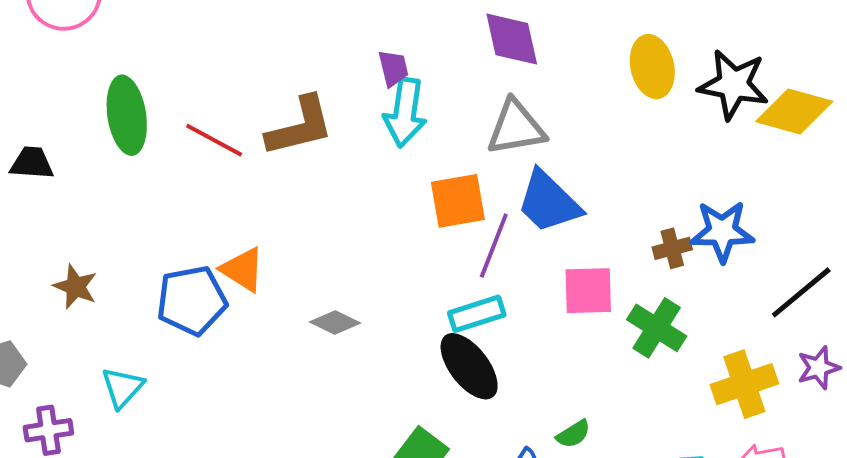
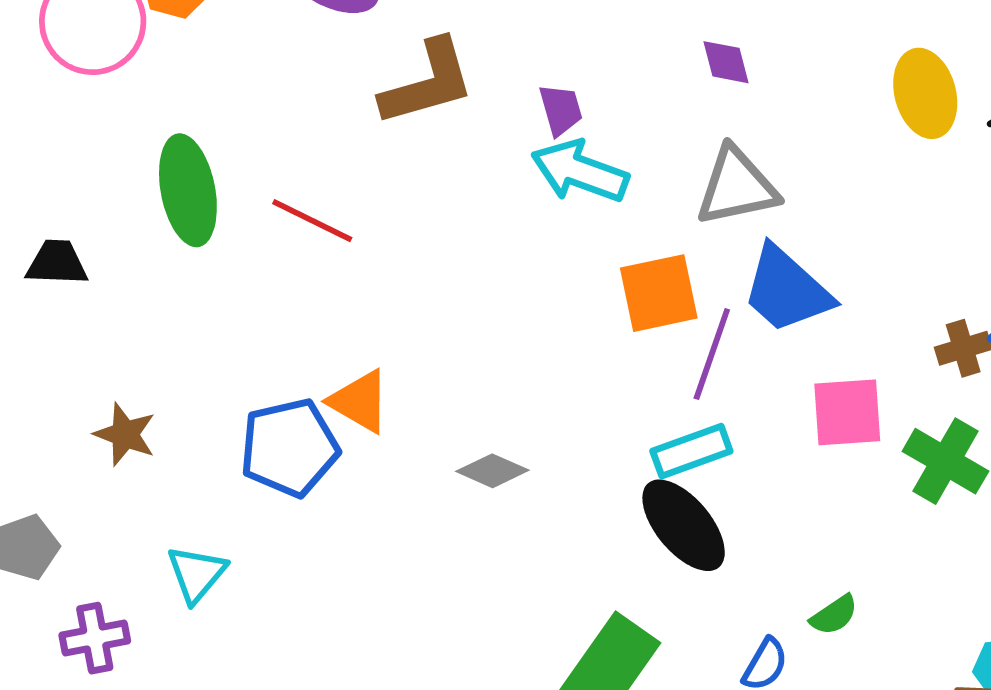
purple diamond: (512, 39) -> (726, 62), size x0.6
cyan arrow: (405, 112) -> (580, 171), turned 104
brown L-shape: (300, 126) -> (428, 83), moved

